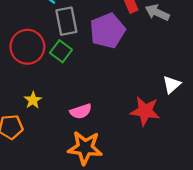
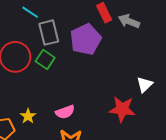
yellow star: (33, 100) -> (28, 116), moved

